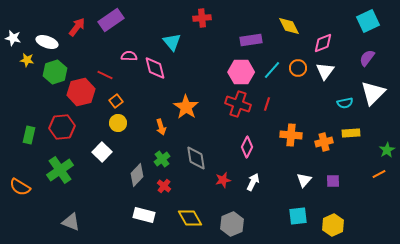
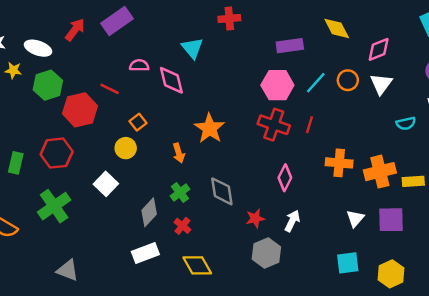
orange square: (116, 101) -> (138, 122), moved
yellow rectangle: (351, 133) -> (413, 181), moved
orange cross: (324, 142) -> (380, 172), size x1.4
purple square: (333, 181) -> (391, 220), size x1.6
white rectangle: (144, 215) -> (145, 253), moved, turned -35
yellow diamond: (190, 218) -> (197, 265), moved
gray hexagon: (232, 224) -> (266, 253), moved

